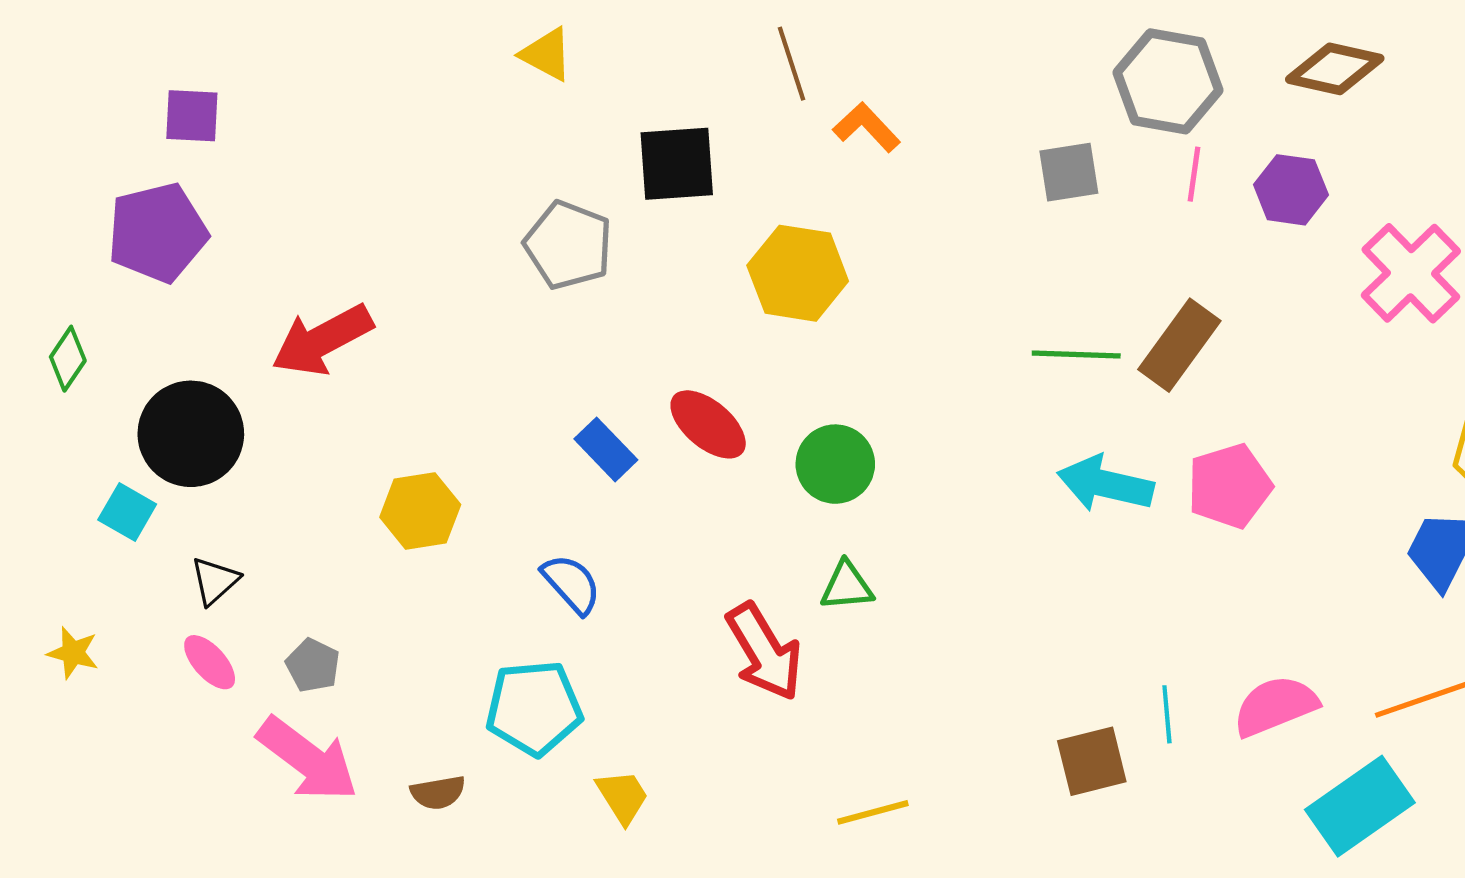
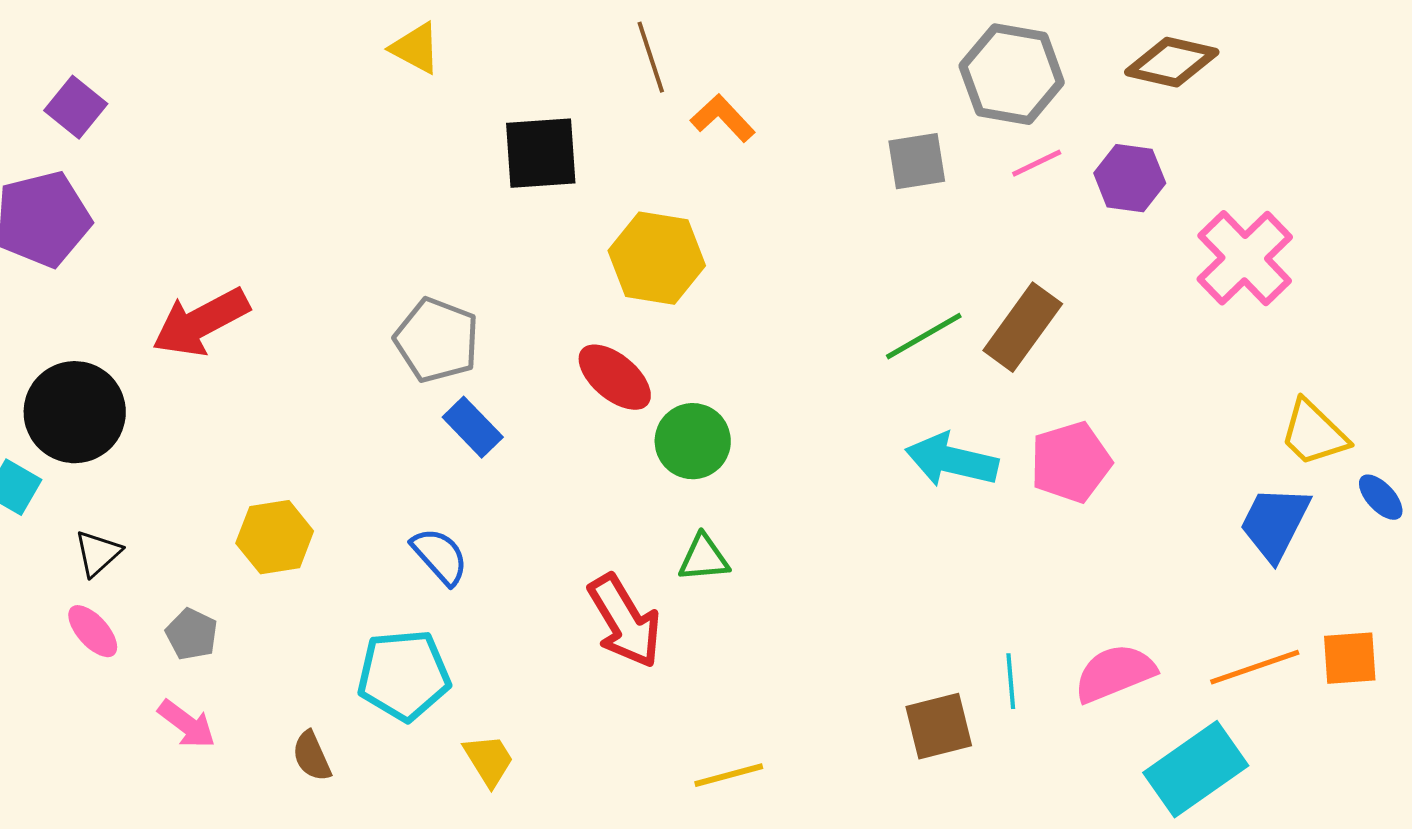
purple square: (192, 116) -> (76, 107), turned 36
pink line: (1194, 174) -> (1037, 163), turned 56
gray pentagon: (568, 245) -> (437, 340), moved
green line: (1076, 355) -> (924, 336), turned -32
red ellipse: (708, 424) -> (615, 377), moved
yellow hexagon: (420, 511) -> (275, 537), moved
pink arrow: (308, 759) -> (187, 724), size x0.6
brown semicircle: (438, 793) -> (312, 756), turned 76

